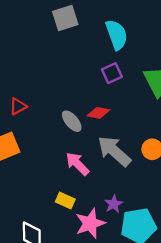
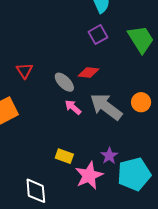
red triangle: (18, 106) -> (24, 71), moved, turned -30
pink arrow: (77, 164) -> (73, 107), moved, size x0.7

